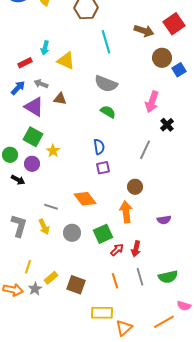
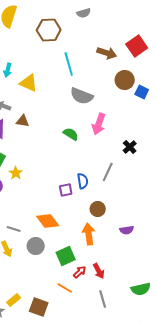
blue square: (179, 70) -> (142, 92), turned -32
gray semicircle: (106, 84) -> (82, 96), moved
pink arrow: (152, 102) -> (99, 124), moved
blue semicircle: (99, 147) -> (83, 181), moved
purple semicircle: (164, 220) -> (127, 230), moved
gray circle: (72, 233) -> (36, 246), moved
red arrow: (136, 249) -> (99, 271), turned -42
green semicircle: (168, 277) -> (141, 289), moved
orange line: (115, 281) -> (65, 288), moved, turned -42

